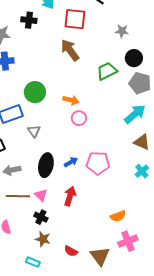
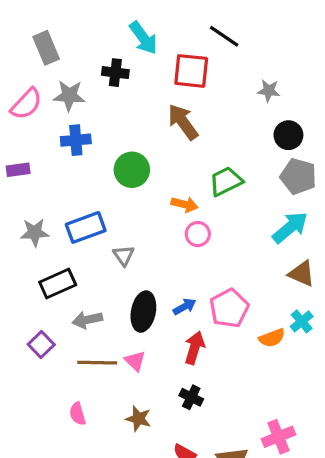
green trapezoid: (107, 71) -> (226, 181), moved
green circle: (35, 92) -> (132, 170), moved
pink pentagon: (98, 163) -> (229, 308), turned -30
red arrow: (70, 196) -> (194, 348), moved
orange semicircle: (118, 216) -> (272, 338), moved
black cross: (41, 217) -> (191, 397), moved
brown star: (43, 239) -> (138, 419), moved

